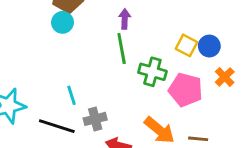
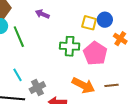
purple arrow: (125, 19) -> (42, 14), turned -56
green line: (122, 49) -> (19, 37), moved
pink pentagon: (186, 90) -> (95, 53), turned 30

